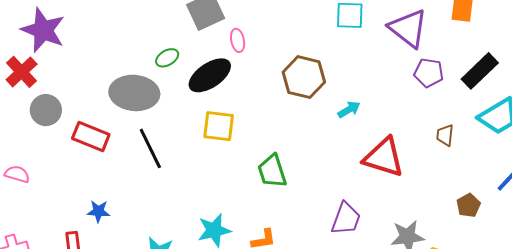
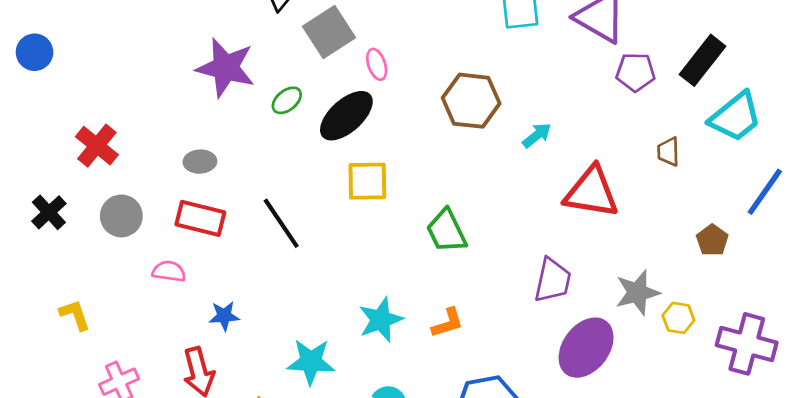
purple star: (43, 30) -> (226, 68), moved
gray ellipse: (134, 93) -> (200, 162), moved, size x0.5
gray circle: (46, 110) -> (121, 216), moved
pink semicircle: (17, 174) -> (169, 271), moved

